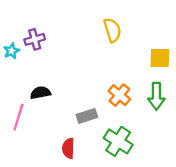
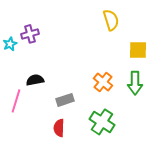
yellow semicircle: (112, 30) -> (111, 20), moved
gray rectangle: (87, 116) -> (65, 100), moved

